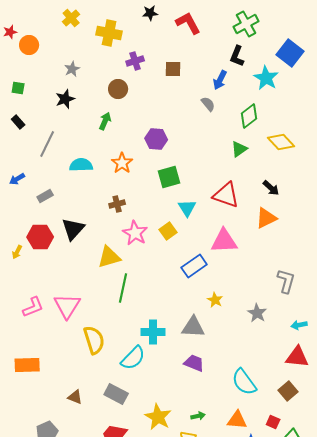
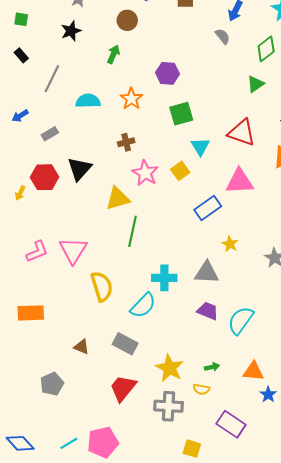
cyan semicircle: (244, 382) -> (241, 320), moved, turned 72

